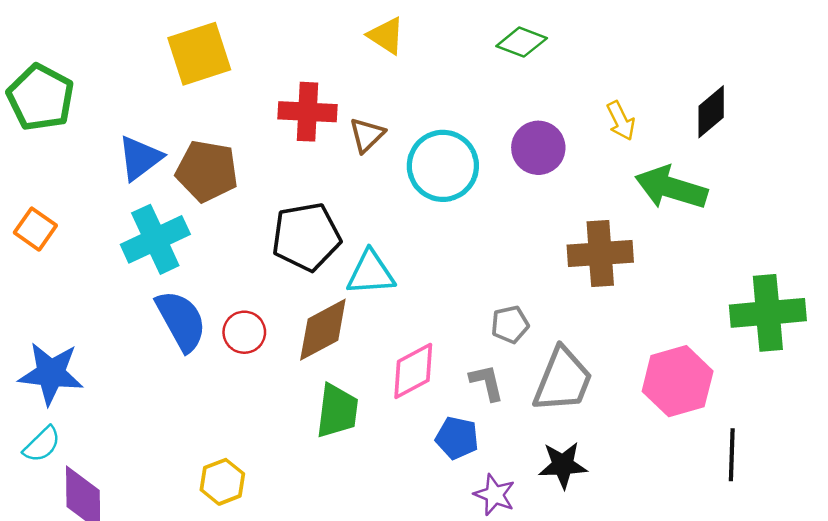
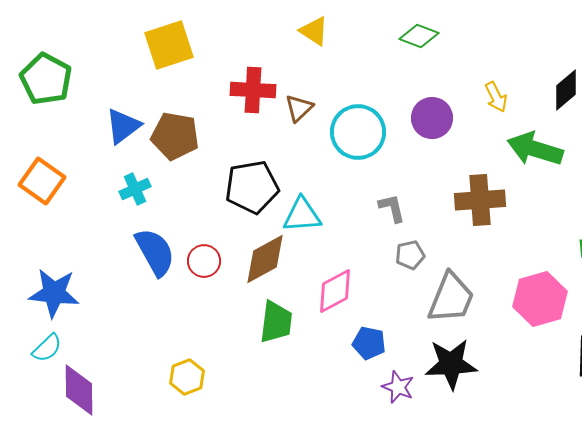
orange square: (35, 229) -> (42, 181), size x1.4
cyan cross: (155, 239) -> (135, 189), size x0.6
gray L-shape: (487, 382) -> (392, 208), moved
black star: (563, 465) -> (451, 364), size x1.4

